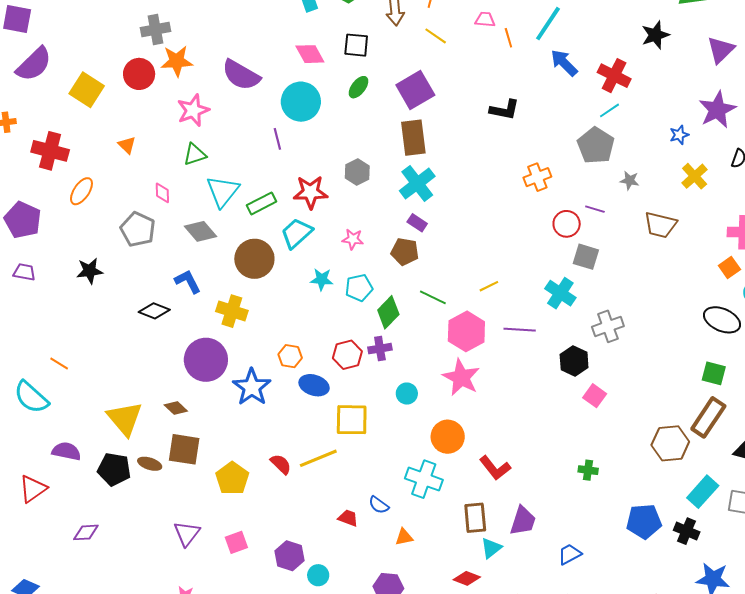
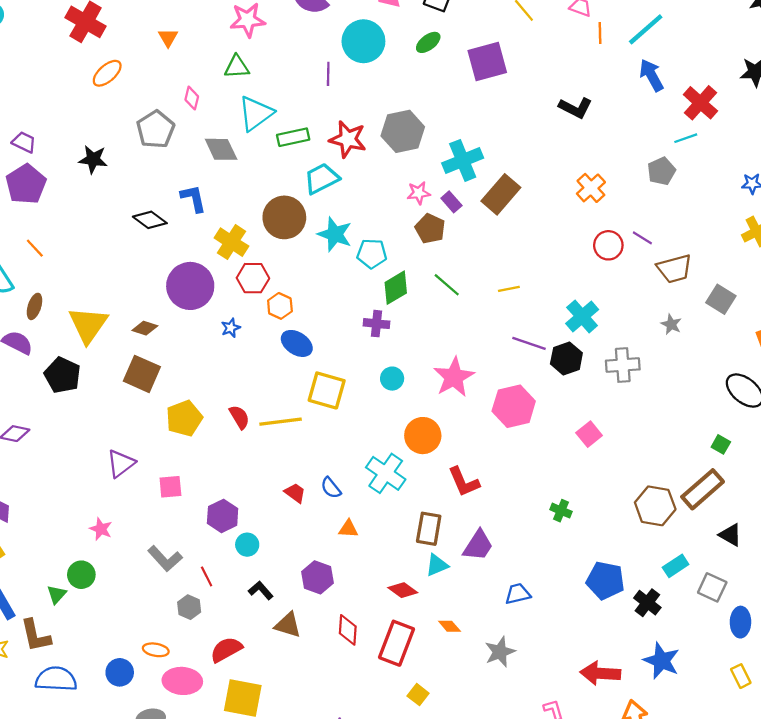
brown rectangle: (413, 138) -> (501, 194), moved, turned 33
gray pentagon: (596, 145) -> (661, 171), size x0.7
gray hexagon: (357, 172) -> (403, 131), size x1.5
orange cross: (537, 177) -> (591, 188), turned -36
gray star: (630, 180) -> (671, 324), moved
purple pentagon: (23, 220) -> (26, 184), moved
brown trapezoid: (660, 225) -> (674, 269), moved, turned -44
pink star: (353, 239) -> (419, 193), moved, turned -30
gray square: (586, 257) -> (721, 299), moved
brown circle: (254, 259) -> (284, 217), moved
cyan star: (322, 279) -> (335, 234), size x1.4
pink hexagon: (466, 331) -> (514, 406), moved
red hexagon: (347, 355) -> (253, 278), moved
black hexagon: (574, 361) -> (566, 358), moved
green square: (714, 373) -> (721, 444), size x0.7
blue star: (252, 387) -> (231, 328), size x0.5
brown diamond: (176, 408) -> (145, 328), turned -40
brown ellipse: (150, 464) -> (34, 306), moved, turned 75
cyan rectangle: (703, 492) -> (676, 566), size x0.7

